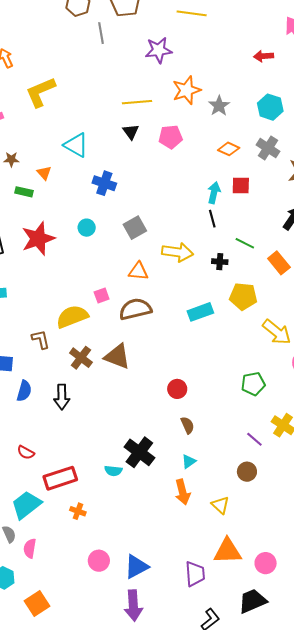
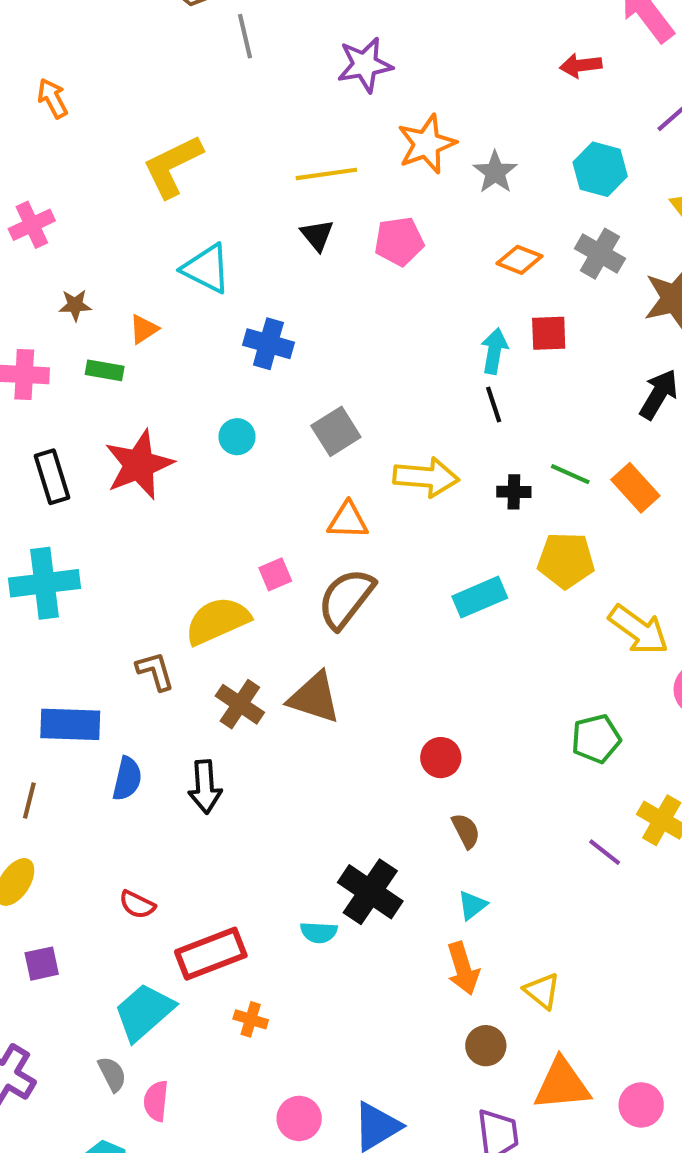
yellow L-shape: (41, 92) -> (173, 166), moved
orange triangle: (44, 173) -> (144, 329), turned 42
green line: (245, 243) -> (570, 474), moved
brown semicircle: (135, 309) -> (346, 599), turned -36
brown circle: (247, 472) -> (486, 1046), moved

